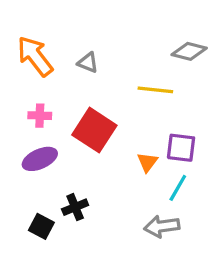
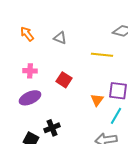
orange arrow: (35, 56) -> (27, 34), size x0.6
red square: (94, 130) -> (64, 80), size x0.6

